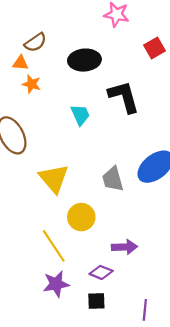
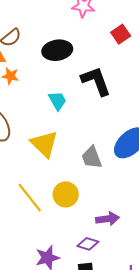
yellow triangle: (54, 178) -> (44, 144), moved
yellow line: (54, 246) -> (30, 198), moved

